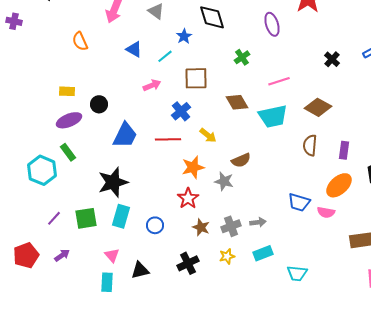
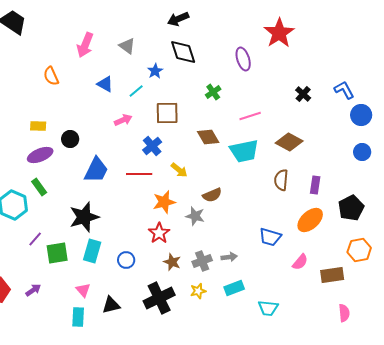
pink semicircle: (326, 212) -> (300, 262), moved, turned -60
purple line: (54, 218) -> (35, 239), moved
black cross: (188, 263) -> (159, 298), size x1.4

